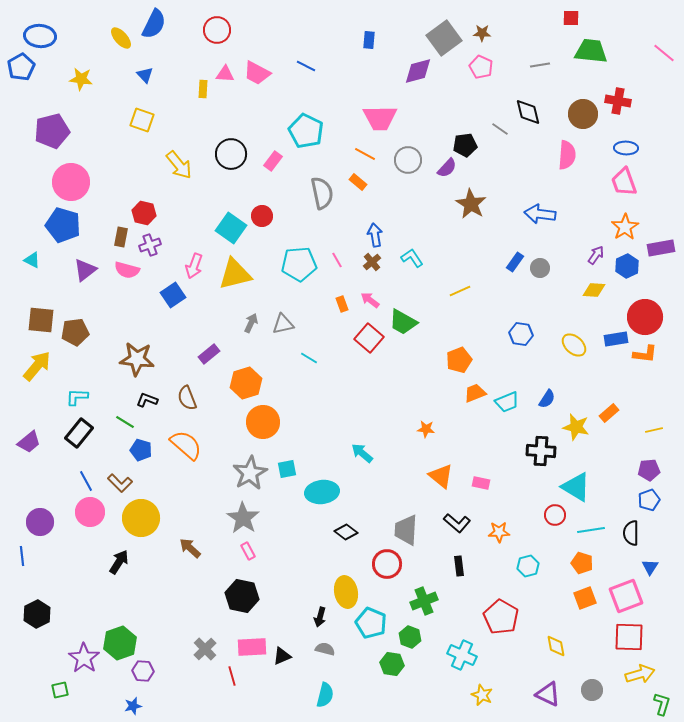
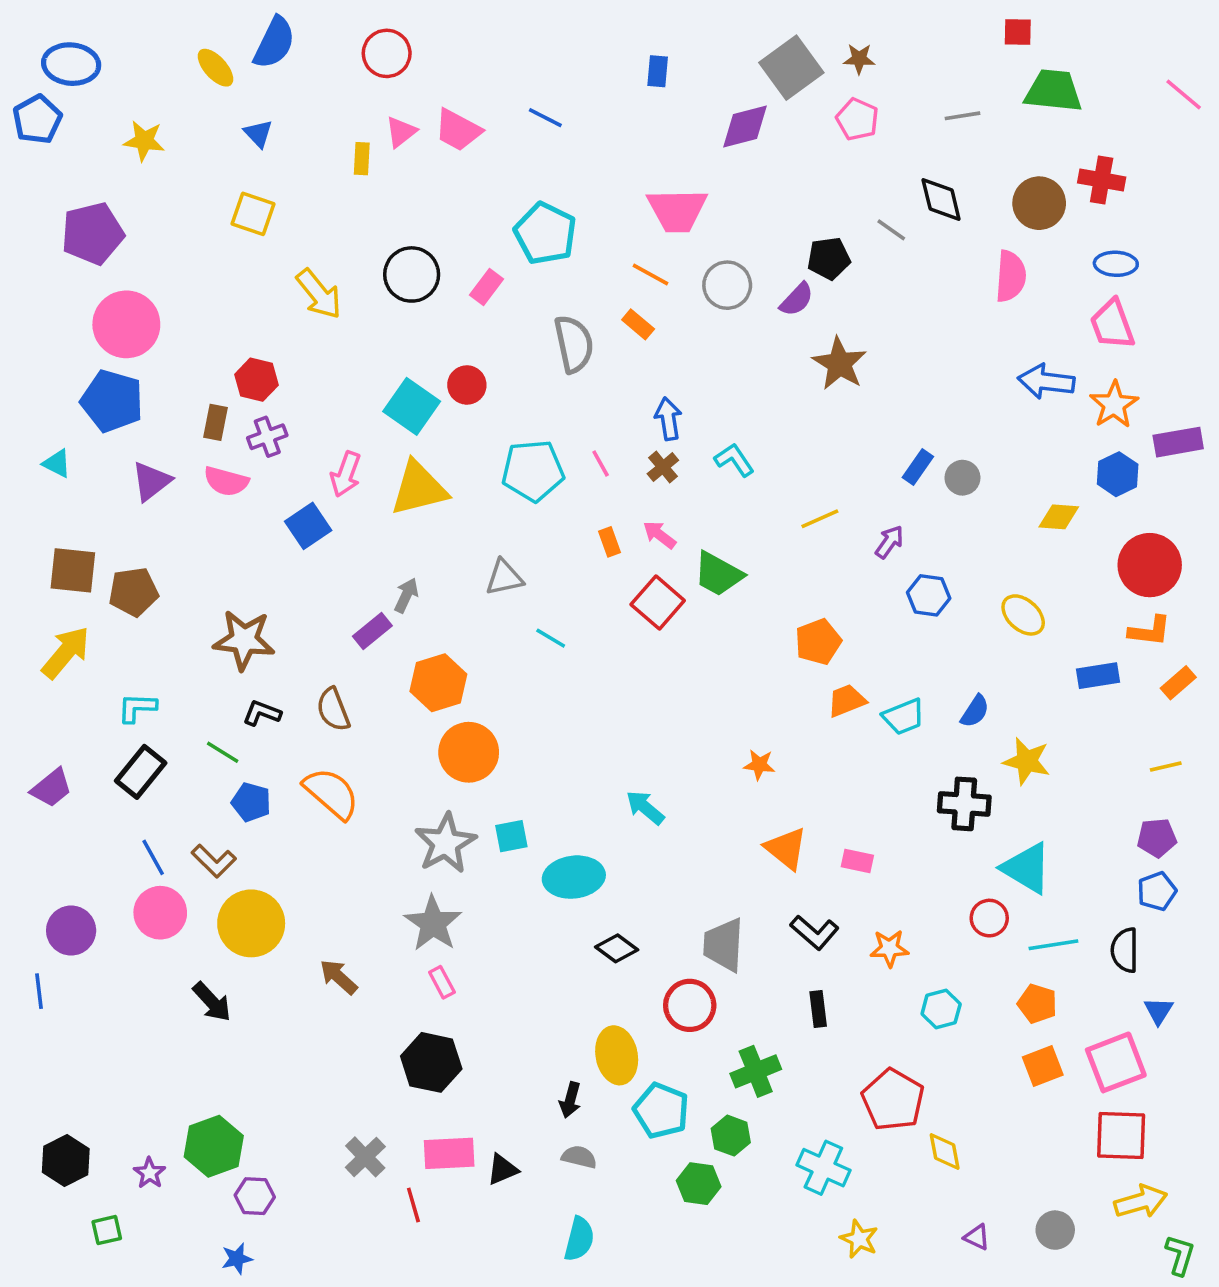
pink triangle: (225, 74) -> (401, 132), turned -42
blue arrow: (540, 214) -> (1046, 381), moved
purple arrow: (596, 255) -> (889, 542), moved
gray arrow: (251, 323) -> (406, 595), moved
blue rectangle: (616, 339) -> (1098, 676), moved
orange rectangle: (609, 413) -> (1178, 683), moved
black arrow: (119, 562) -> (212, 1002), turned 105
black hexagon: (37, 614) -> (66, 1161), moved
yellow diamond: (556, 646) -> (945, 1152), moved
purple star: (84, 658) -> (150, 1173), size x0.6
purple triangle: (548, 694) -> (977, 1237), size x0.6

